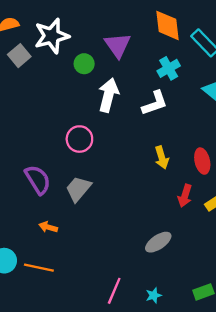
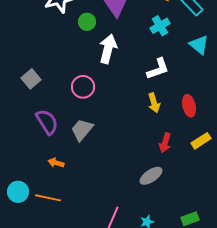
gray square: (19, 56) -> (31, 79), moved
white L-shape: (155, 103) -> (158, 69), moved
red arrow: (185, 196) -> (165, 143), moved

